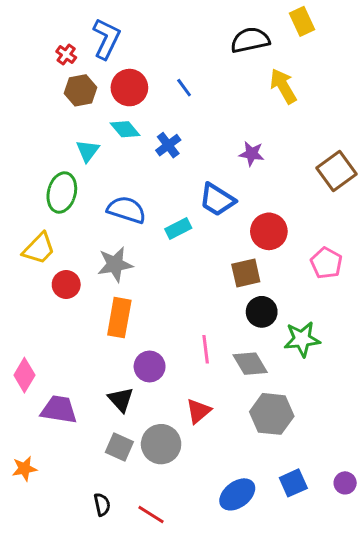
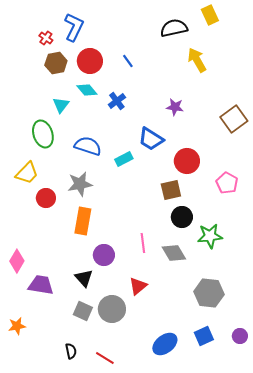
green ellipse: (62, 193) -> (43, 134), turned -32
gray hexagon: (272, 414) -> (209, 293), moved

